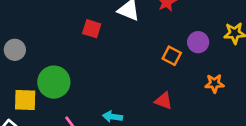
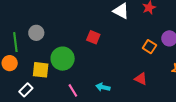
red square: (92, 29) -> (93, 37), moved

